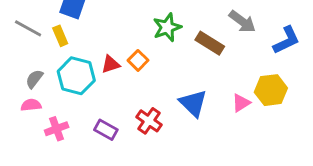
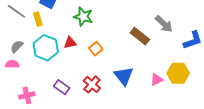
green star: (167, 27) -> (83, 17), moved, turned 30
orange square: (138, 60) -> (96, 49), moved
pink cross: (57, 129) -> (27, 95), moved

